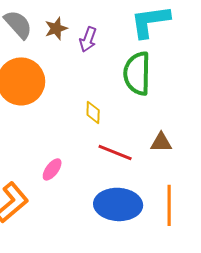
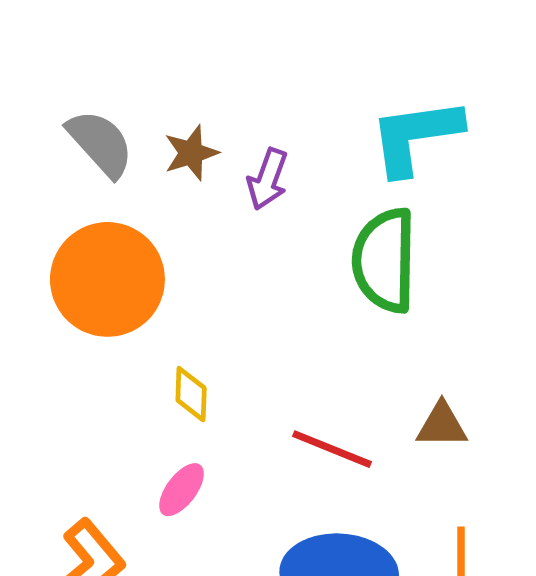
yellow diamond: (93, 112) -> (191, 394), moved

